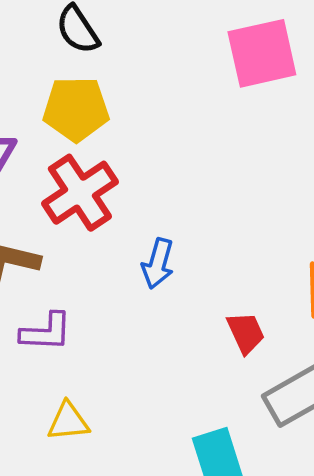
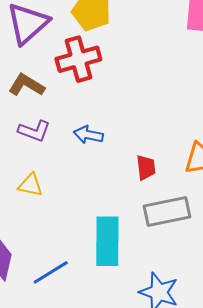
blue arrow: (158, 263) -> (88, 135), moved, turned 68

